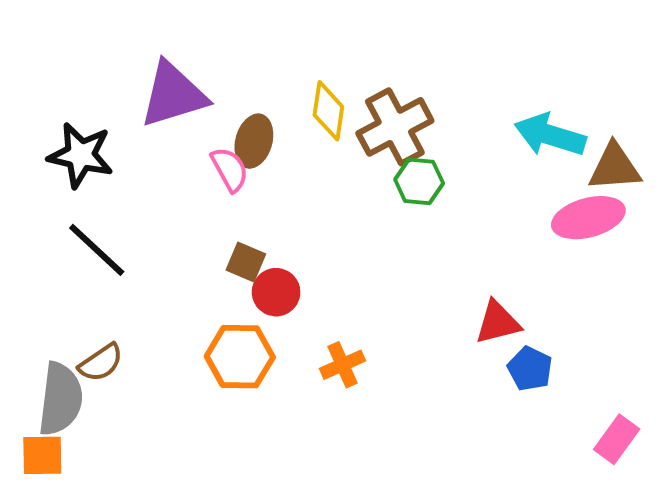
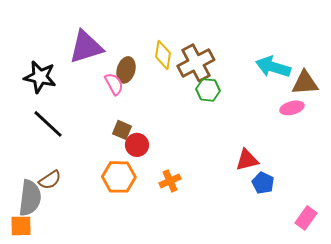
pink ellipse: (588, 218) -> (292, 108), size x0.7

